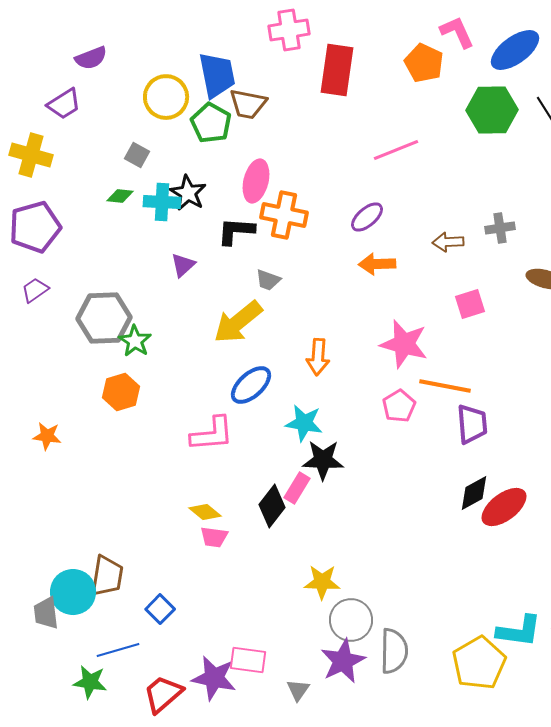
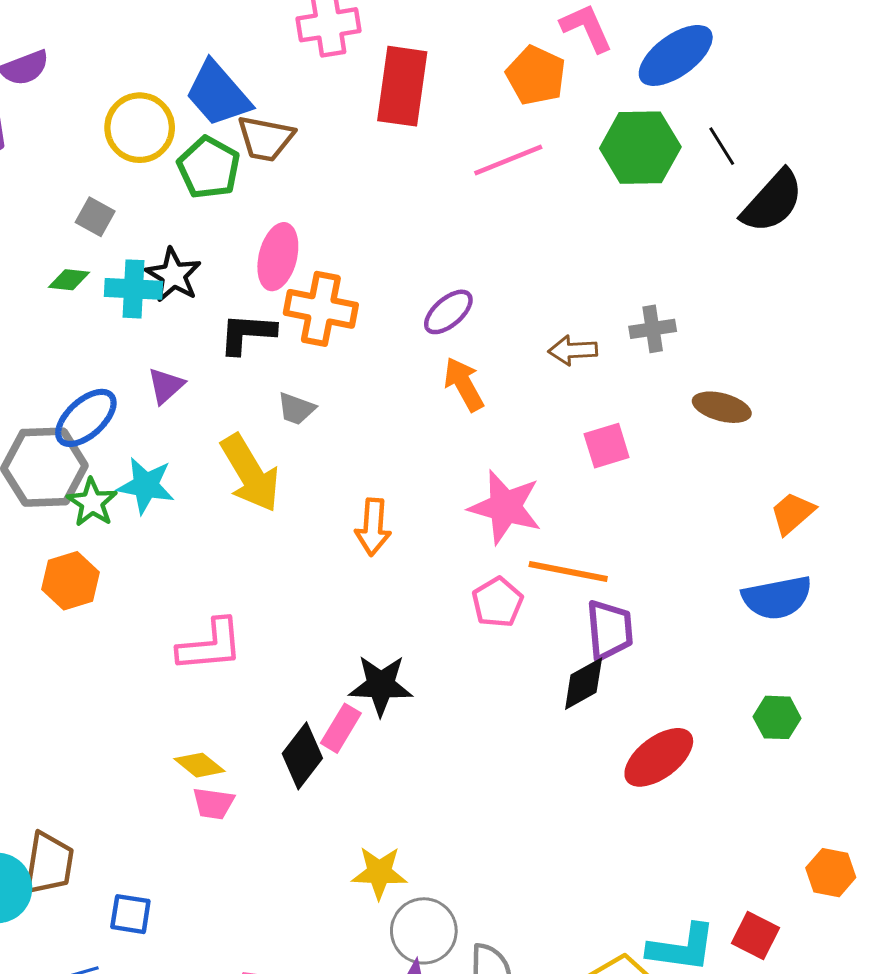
blue trapezoid: (217, 75) -> (218, 94), turned 150
pink line: (396, 150) -> (508, 160), moved
orange arrow: (377, 264) -> (464, 384), turned 63
yellow arrow: (238, 322) -> (250, 473), turned -82
blue ellipse: (251, 385) -> (86, 418), moved
cyan star: (304, 423) -> (146, 486), moved
black diamond: (474, 493) -> (584, 684), moved
blue square: (160, 609) -> (130, 914), turned -36

